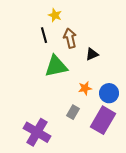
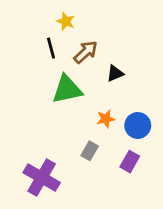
brown arrow: (70, 38) -> (86, 52), turned 60
purple rectangle: (103, 120) -> (130, 162), size x0.6

